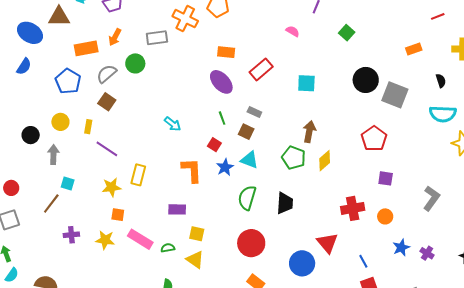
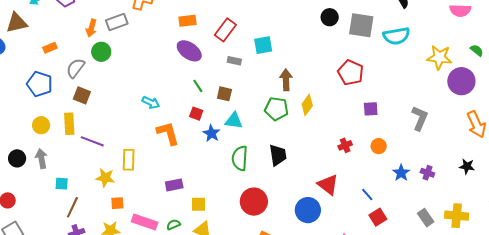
orange arrow: (115, 37) -> (91, 28), moved
orange rectangle: (86, 48) -> (50, 48), size x0.6
black circle: (366, 80) -> (330, 17), size x0.7
cyan square: (306, 83) -> (263, 45), moved
gray rectangle: (254, 112) -> (234, 61), moved
cyan semicircle: (443, 114) -> (396, 36), moved
yellow rectangle: (88, 127) -> (69, 124), size x1.5
black circle: (31, 135) -> (17, 158), moved
orange L-shape: (192, 170) -> (168, 133), moved
yellow star: (111, 187) -> (105, 178), turned 30
brown line: (51, 203) -> (72, 207), moved
red cross: (353, 208) -> (345, 145), size x0.6

